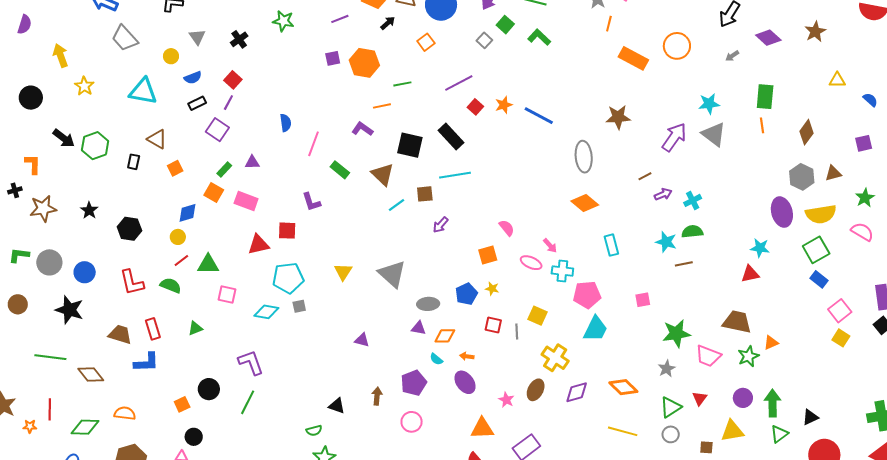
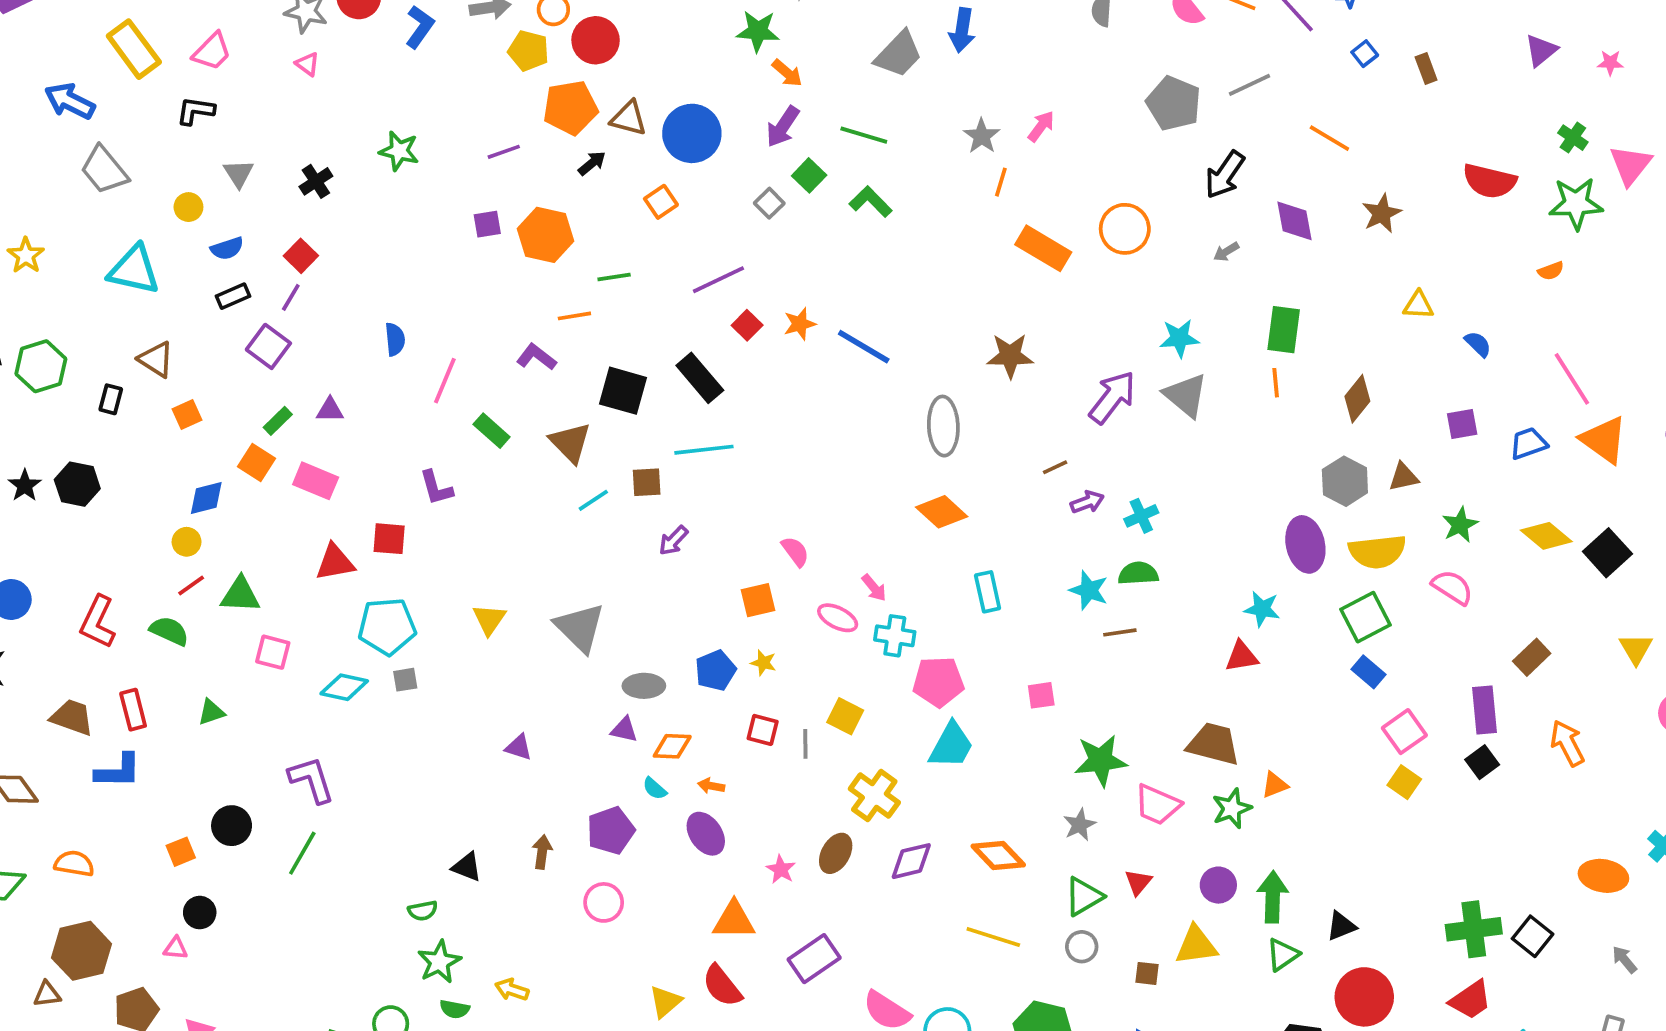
purple diamond: (768, 38) -> (1294, 221), turned 35
black hexagon: (129, 229) -> (77, 484), moved
red L-shape: (132, 282) -> (98, 622), turned 36

